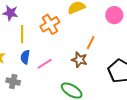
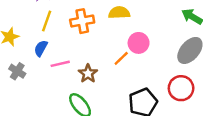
pink circle: (114, 15) -> (139, 43), moved
brown star: (79, 60) -> (88, 73), moved

